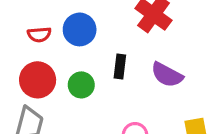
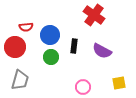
blue circle: (80, 29) -> (50, 35), moved
red circle: (38, 80) -> (15, 47), moved

